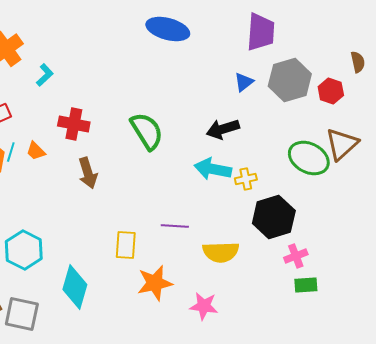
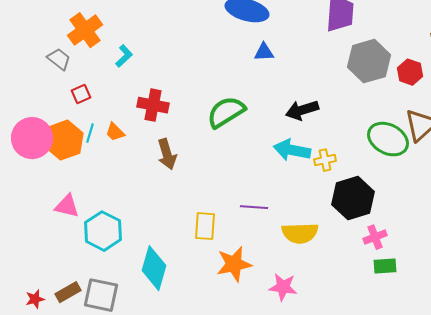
blue triangle: (244, 82) -> (264, 52), moved, turned 35
green semicircle: (147, 131) -> (226, 112), turned -90

